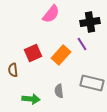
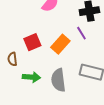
gray semicircle: (59, 91) -> (58, 80), size x1.6
green arrow: (31, 99) -> (31, 77), moved

